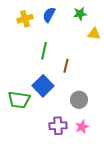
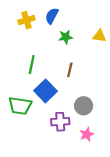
green star: (80, 14) -> (66, 37), moved
green line: (44, 51) -> (32, 65), moved
purple cross: (58, 126) -> (60, 122), moved

